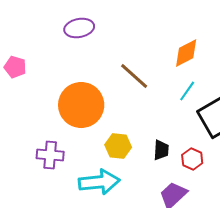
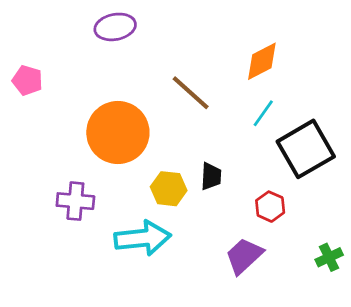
black trapezoid: (161, 150) -> (211, 176), moved

